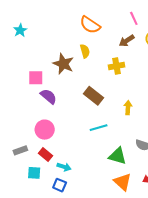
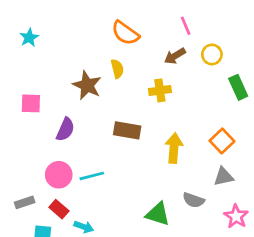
pink square: (36, 78) -> (31, 103), moved
purple semicircle: (48, 96) -> (65, 129), turned 72
brown rectangle: (93, 96) -> (127, 130), turned -30
yellow arrow: (128, 108) -> (174, 148), size x1.5
cyan line: (99, 128) -> (92, 176), moved

